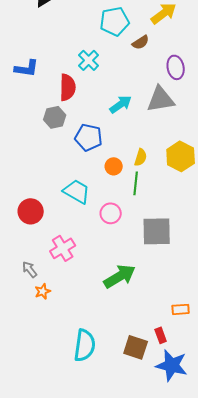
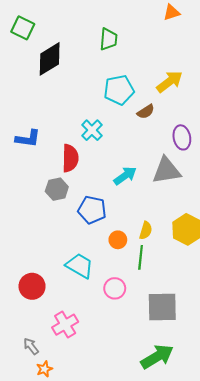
green arrow: (120, 276) -> (157, 357), moved

